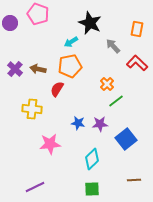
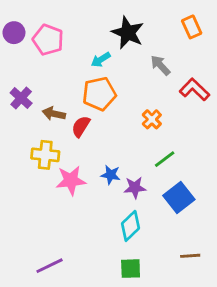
pink pentagon: (38, 14) -> (48, 40), moved
orange rectangle: (137, 29) -> (192, 27), moved, turned -35
brown arrow: (38, 69) -> (54, 114), moved
green line: (116, 101) -> (165, 159), moved
purple star: (100, 124) -> (135, 188), moved
pink star: (50, 144) -> (71, 180), moved

